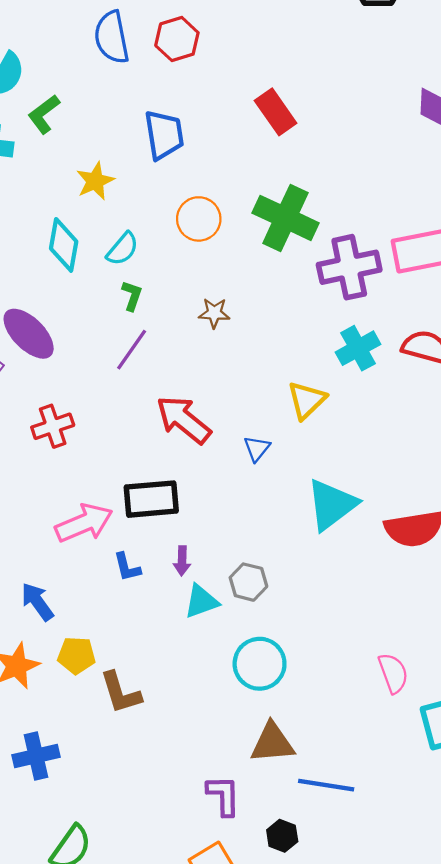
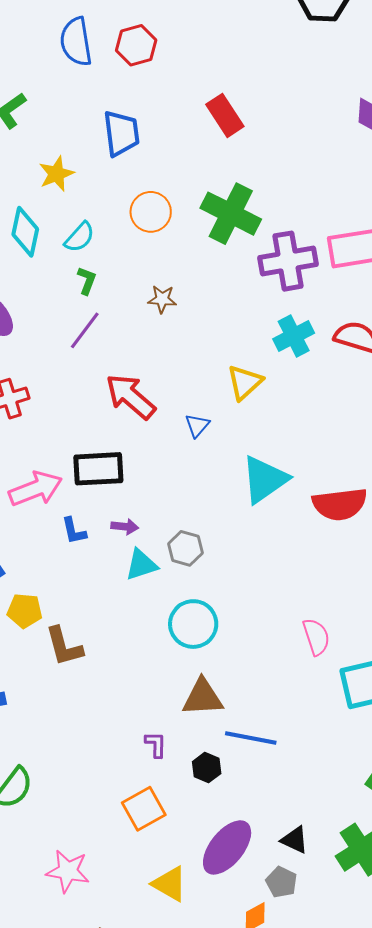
purple arrow: (182, 561) -> (125, 527), turned -88
purple L-shape: (223, 796) -> (156, 744), size x0.7
black hexagon: (282, 836) -> (207, 768), moved

